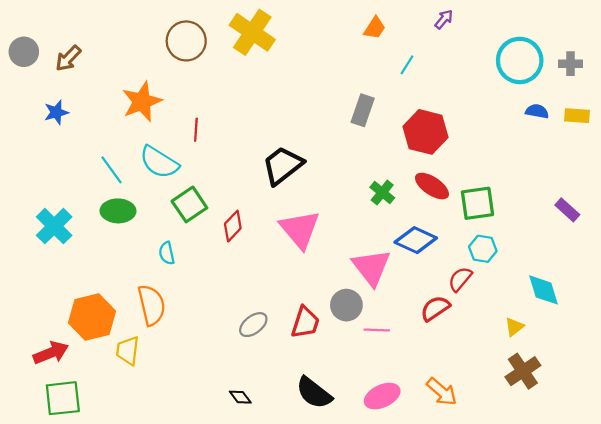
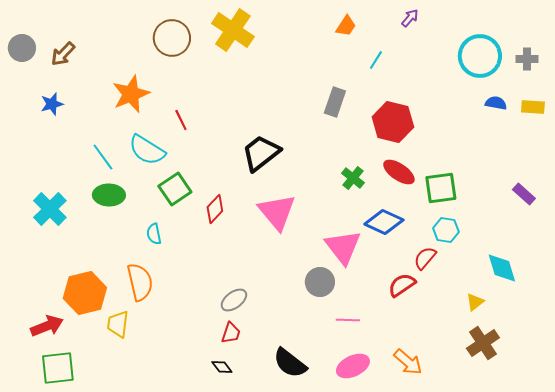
red line: (196, 130) -> (181, 120), turned -30
red trapezoid: (305, 322) -> (231, 333), moved, size x0.7
pink line: (377, 330) -> (348, 320), moved

